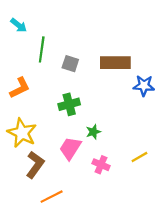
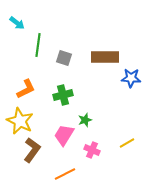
orange L-shape: (20, 88) -> (26, 89), moved
orange line: (52, 197) -> (65, 174), moved

